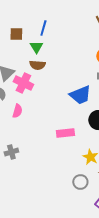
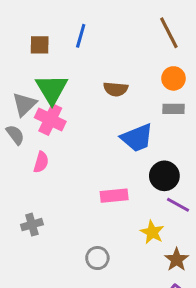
green triangle: (36, 47) -> (52, 89), moved, size x1.6
brown semicircle: (37, 65) -> (116, 89), moved
gray circle: (80, 182) -> (97, 258), moved

